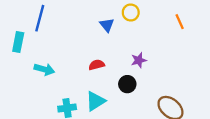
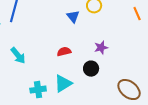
cyan arrow: (44, 69) -> (18, 56), turned 36

